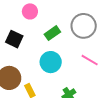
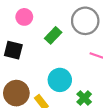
cyan circle: (51, 62) -> (60, 80), moved

